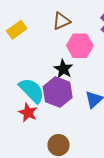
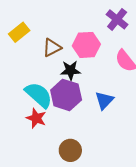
brown triangle: (62, 21) -> (52, 48), moved
black star: (63, 69) -> (70, 70), turned -30

